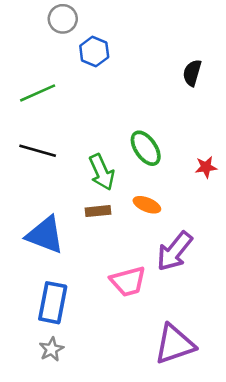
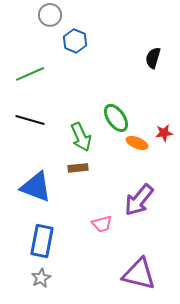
orange ellipse: (147, 205) -> (137, 143), moved
pink trapezoid: (128, 281) -> (102, 224), size x0.7
purple triangle: (175, 344) -> (139, 274), turned 33

